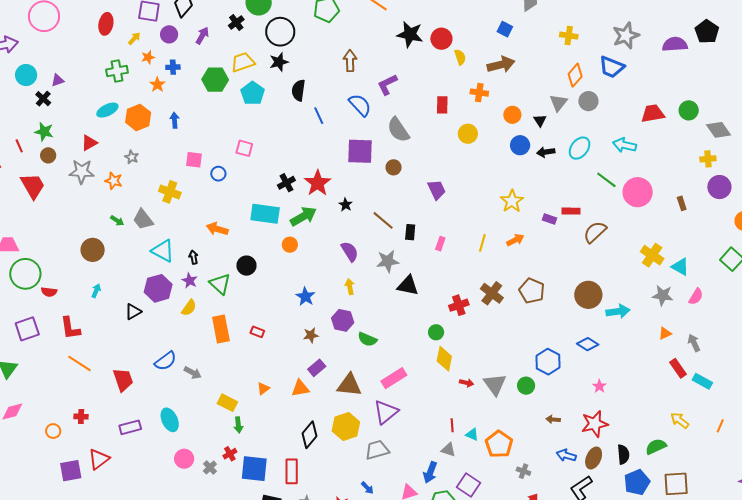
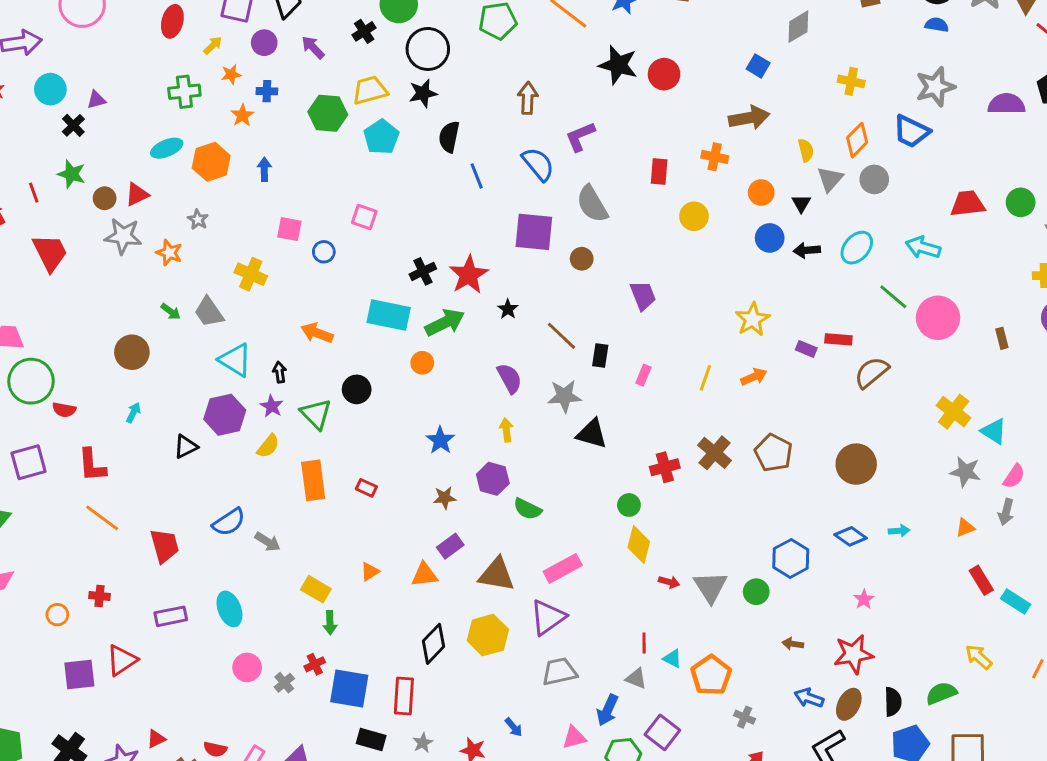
purple arrow: (202, 36) -> (313, 47), turned -78
yellow semicircle: (460, 57) -> (806, 150), moved
brown circle: (48, 155) -> (105, 198), moved
cyan arrow: (618, 311) -> (899, 531), moved, size x0.6
gray arrow: (694, 343) -> (1006, 512), moved, turned -144
gray trapezoid: (377, 450) -> (559, 672), moved

